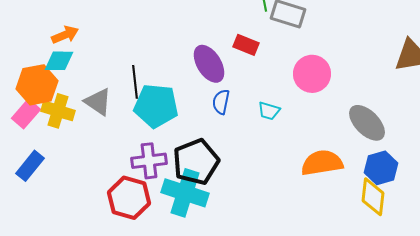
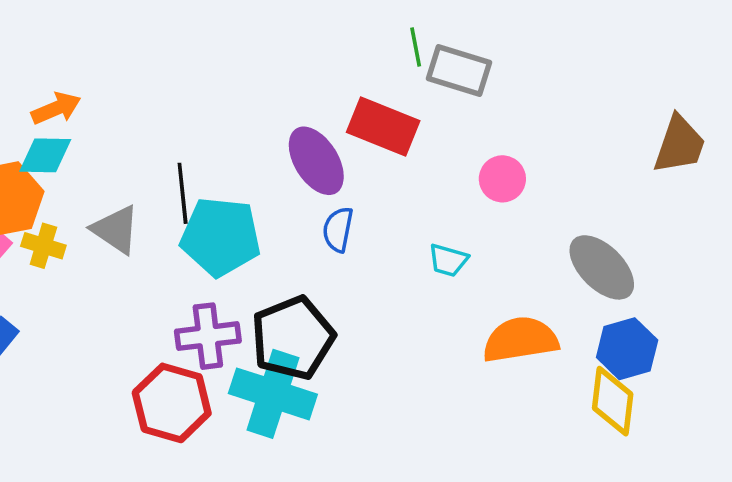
red rectangle: (246, 45) -> (383, 126), size x1.5
pink circle: (312, 74) -> (502, 179), size x0.7
yellow cross: (58, 111) -> (43, 246), size x0.7
cyan trapezoid: (269, 111) -> (448, 260), moved

